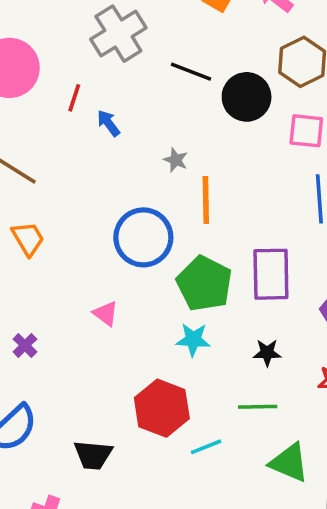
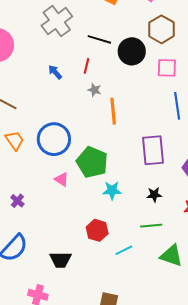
red line: (74, 98) -> (86, 66), moved
blue circle: (143, 237) -> (54, 139), moved
green pentagon: (204, 284) -> (92, 162), moved
red hexagon: (162, 408) -> (97, 230), size x0.7

